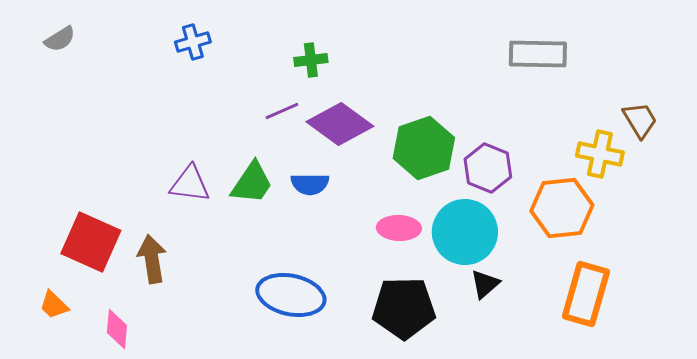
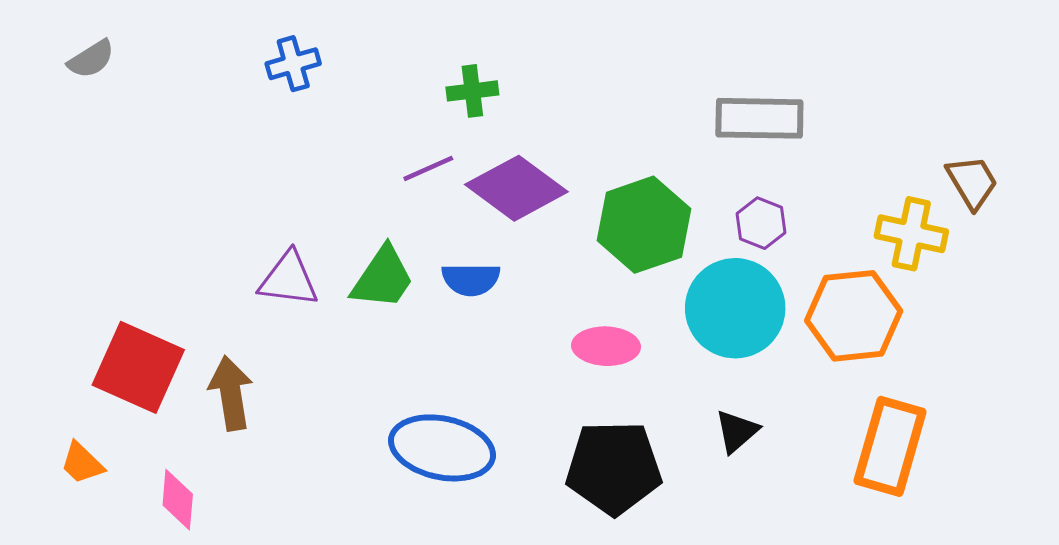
gray rectangle: (538, 54) -> (759, 118), moved
purple hexagon: (488, 168) -> (761, 223), moved, size x0.7
cyan circle: (465, 232) -> (735, 308), moved

